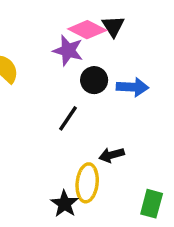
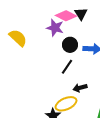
black line: (68, 118) -> (67, 67), moved
yellow ellipse: (87, 183) -> (66, 104), turned 60

